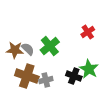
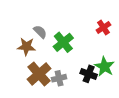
gray semicircle: (28, 49) -> (40, 32), moved
brown cross: (27, 76) -> (39, 74), turned 30

